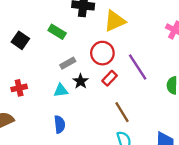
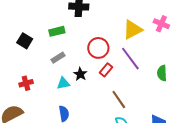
yellow triangle: (115, 21) -> (133, 30), moved
green rectangle: (57, 32) -> (57, 31), turned -42
gray rectangle: (68, 63) -> (58, 58), moved

